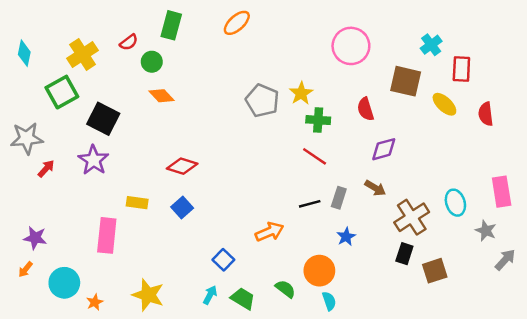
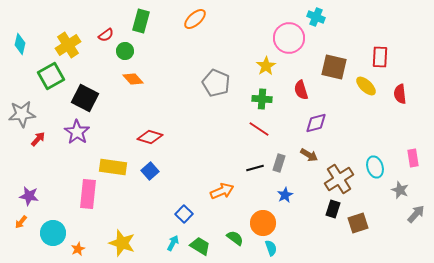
cyan cross: (431, 45) -> (316, 17), moved, turned -30
yellow star: (301, 93) -> (266, 66), moved
pink rectangle: (502, 192) -> (413, 158), size x0.7
yellow rectangle: (137, 203) -> (113, 167), size x1.5

